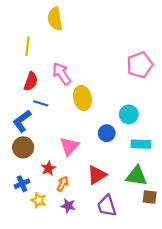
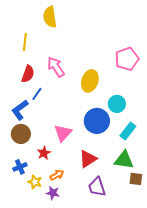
yellow ellipse: (83, 98) -> (90, 81), moved, turned 30
blue line: (41, 103) -> (37, 94), turned -72
blue circle: (107, 133) -> (97, 121), size x1.6
cyan rectangle: (141, 144) -> (128, 131), turned -54
orange arrow: (63, 184) -> (57, 175), moved, turned 32
purple star: (68, 206) -> (53, 193), moved

